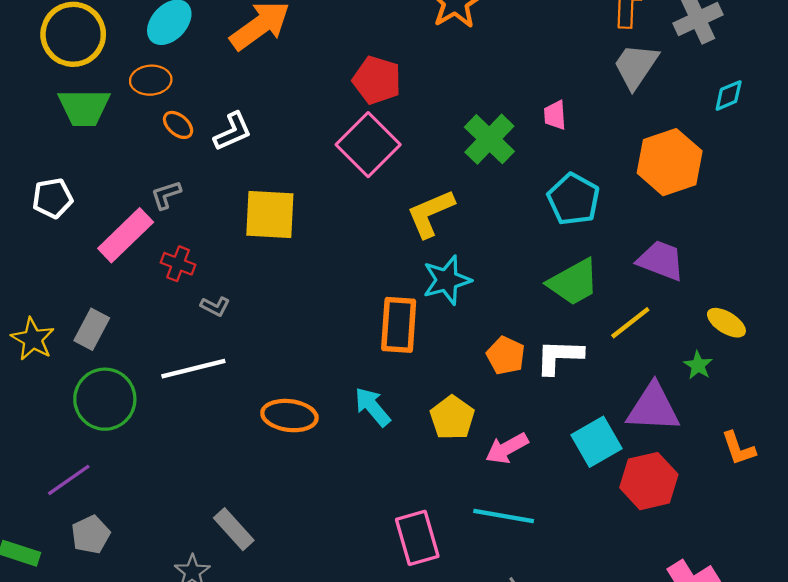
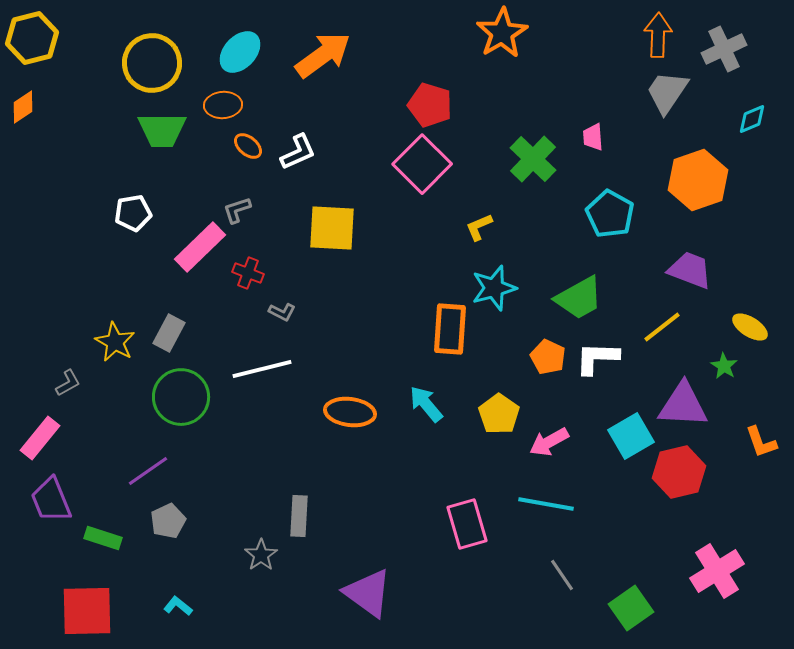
yellow L-shape: (430, 213) -> (479, 227), size x0.6
green trapezoid: (573, 282) -> (579, 298), moved
gray rectangle: (234, 529) -> (299, 516), turned 45

